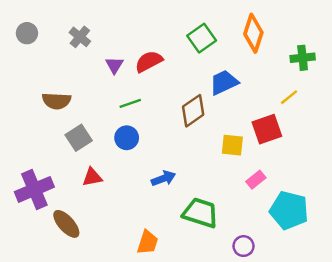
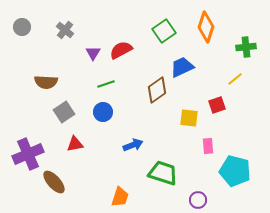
red square: (267, 129) -> (217, 105), size x0.7
pink rectangle: (256, 180) -> (208, 146), turned -56

